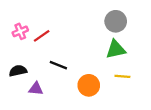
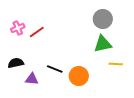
black line: (58, 65) -> (55, 69), moved
yellow line: (122, 76) -> (116, 64), moved

